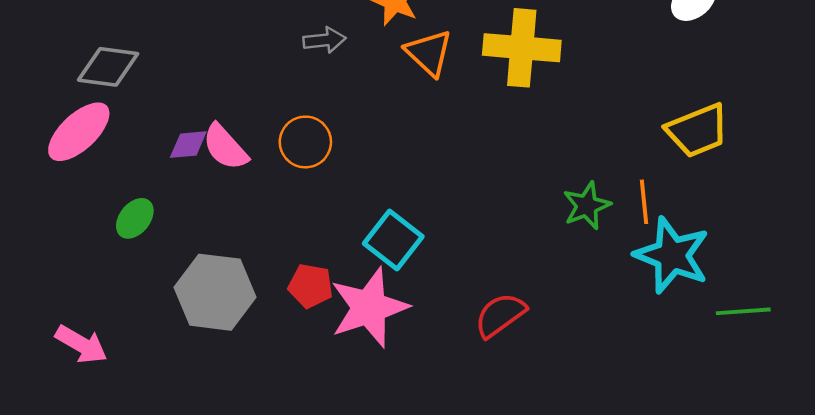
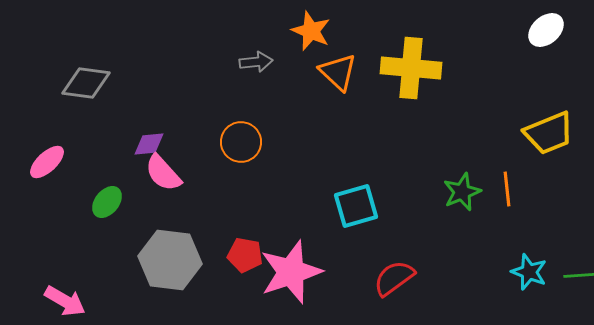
pink ellipse: (79, 132) -> (47, 162), moved, size x0.7
pink semicircle: (225, 147) -> (163, 173), moved
cyan square: (393, 240) -> (356, 206), moved, turned 36
cyan star: (672, 255) -> (529, 272), moved, size x0.6

